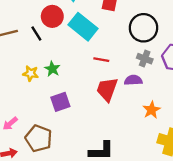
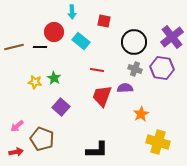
cyan rectangle: (83, 27) -> (81, 41), size x0.7
black line: (36, 33) -> (40, 47), turned -56
purple square: (60, 102) -> (61, 107), turned -30

